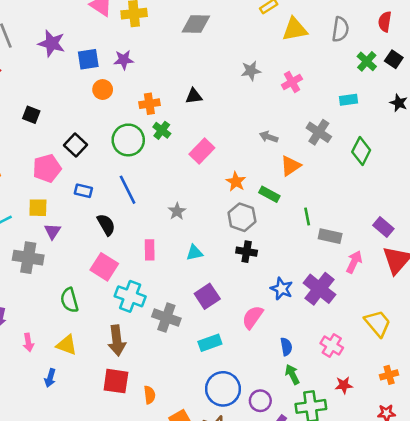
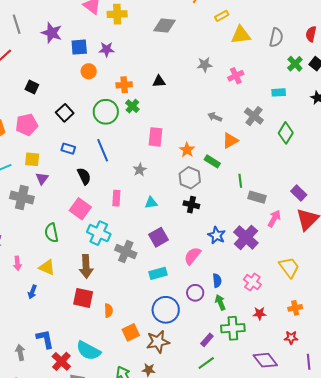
pink rectangle: (202, 151) -> (156, 137), moved, turned -42
pink pentagon: (47, 168) -> (27, 125), moved
purple circle: (260, 401) -> (195, 293), moved

